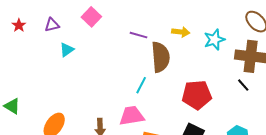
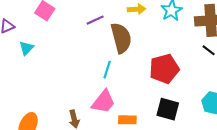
purple line: (139, 35) -> (95, 20), turned -30
pink trapezoid: (132, 116) -> (103, 102), turned 148

